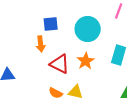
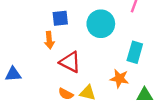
orange star: (86, 61) -> (119, 79), moved, turned -30

